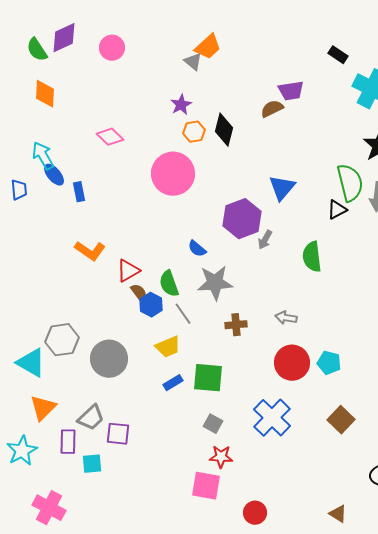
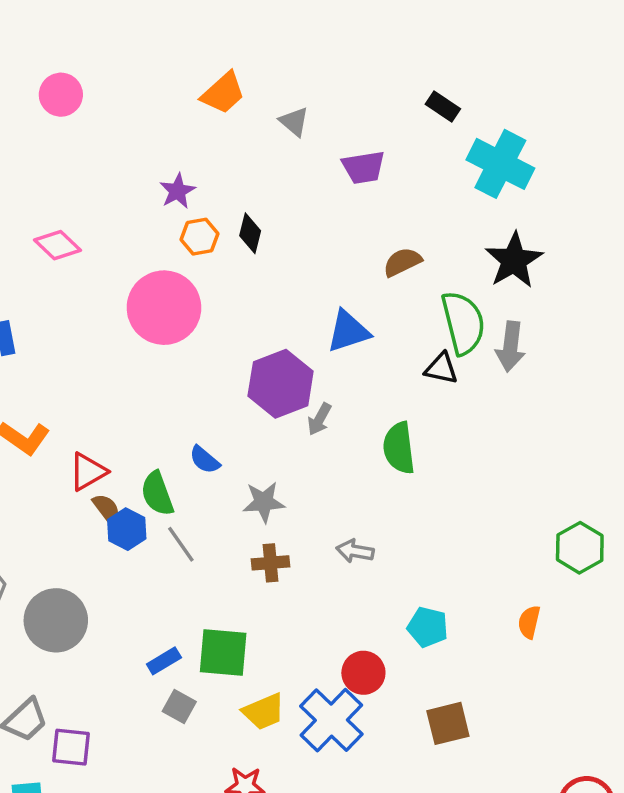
gray triangle: (193, 62) -> (294, 122), moved
brown semicircle: (272, 109) -> (402, 262), moved
black diamond: (224, 130) -> (250, 233), size x0.7
blue triangle: (282, 188) -> (348, 331), turned 32
black triangle: (337, 210) -> (441, 368), turned 40
blue semicircle: (197, 249) -> (205, 460), moved
gray star: (215, 283) -> (264, 502), moved, size x0.7
yellow trapezoid: (168, 347) -> (264, 712), moved
red circle: (292, 363) -> (363, 673), moved, size x0.7
brown square: (341, 420) -> (448, 723), turned 32
gray square: (213, 424) -> (179, 707), moved

